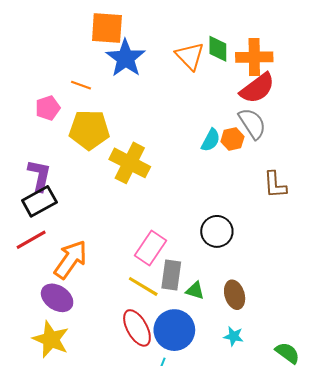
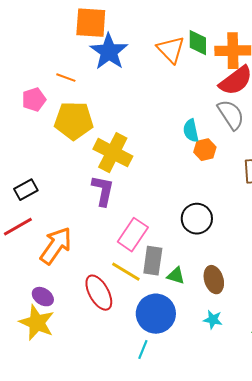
orange hexagon: (232, 139) -> (205, 150), moved
cyan semicircle: (211, 140) -> (191, 131), turned 140
purple L-shape: (39, 175) -> (103, 191), moved
black rectangle: (39, 201) -> (26, 190), size x0.7
purple ellipse: (57, 298) -> (43, 297), moved, size x0.7
red ellipse: (137, 328) -> (99, 293), moved

